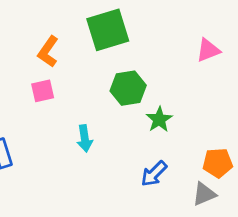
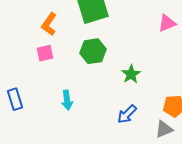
green hexagon: (128, 88) -> (93, 51), moved
cyan arrow: (85, 138) -> (67, 100), moved

